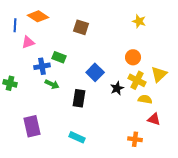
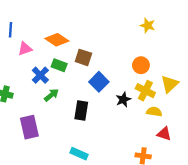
orange diamond: (38, 16) -> (57, 40), moved
brown square: (81, 27) -> (83, 57), moved
blue cross: (42, 66) -> (40, 75), turned -35
green arrow: (52, 84) -> (51, 95), turned -64
purple rectangle: (32, 126) -> (29, 127), moved

